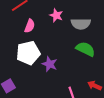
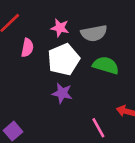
white pentagon: (28, 53) -> (64, 60), moved

